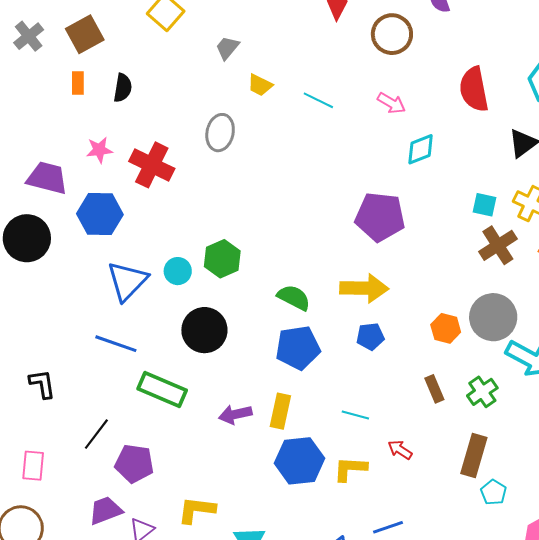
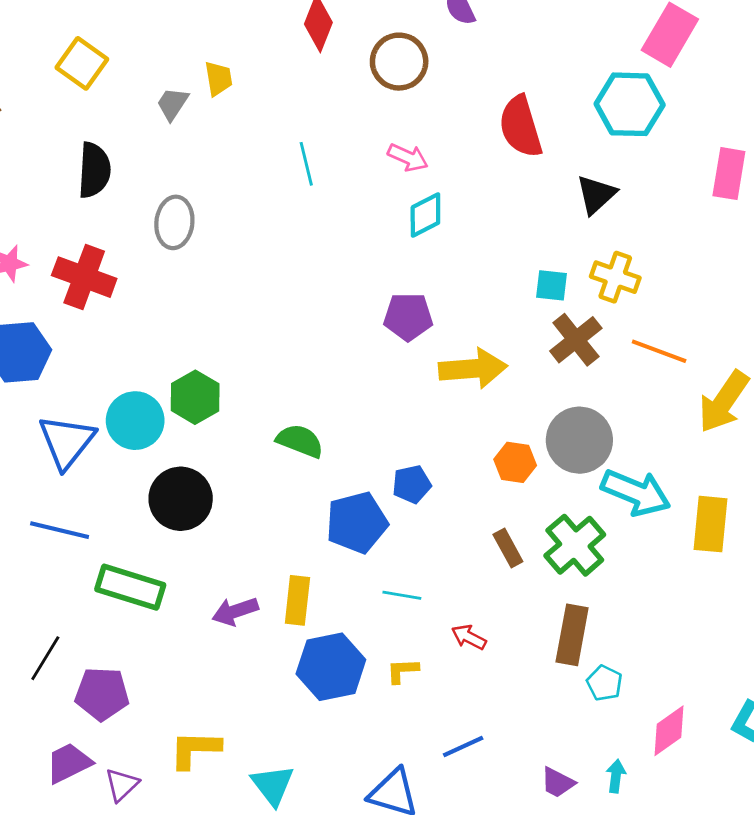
yellow trapezoid: (260, 85) -> (218, 78), moved, turned -120
black semicircle: (123, 88) -> (94, 170), moved, size x1.4
cyan line: (318, 100) -> (306, 164), turned 56
cyan diamond: (421, 149) -> (425, 215), moved
purple pentagon: (380, 217) -> (408, 317), size x0.7
cyan circle: (178, 271) -> (135, 421), size x1.5
yellow arrow: (364, 288) -> (473, 369), moved
blue pentagon: (298, 348) -> (357, 523), moved
green cross: (482, 392) -> (575, 545), size x1.4
yellow L-shape: (350, 469) -> (402, 671), size x0.7

